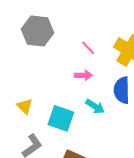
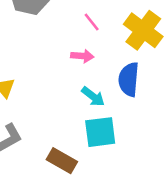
cyan square: (61, 118) -> (100, 132), moved, turned -32

